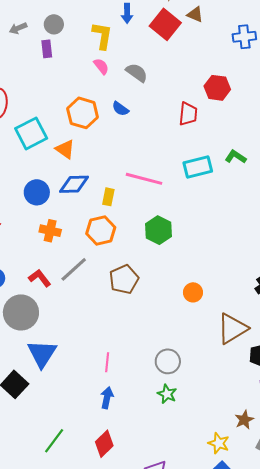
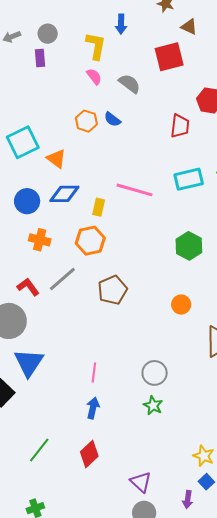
red square: (165, 24) -> (169, 57), moved, turned 36
orange hexagon: (83, 113) -> (86, 121), moved, size x0.7
green hexagon: (158, 230) -> (189, 246), moved

